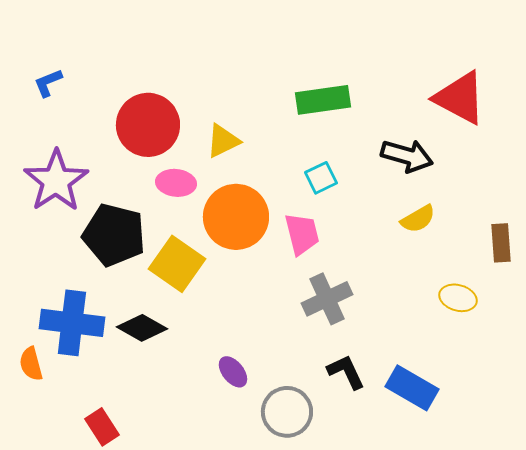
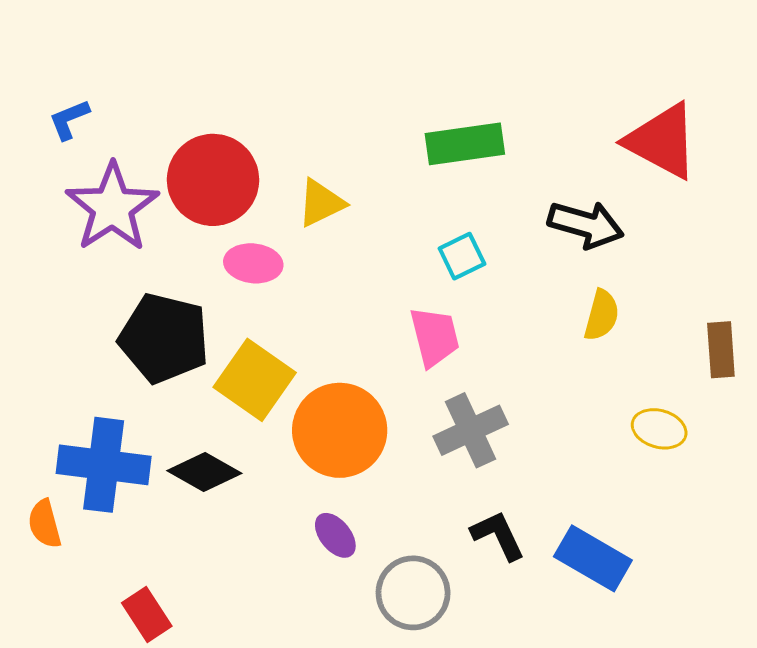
purple star: (56, 181) -> (112, 207), moved
orange circle: (236, 217) -> (340, 430), moved
yellow semicircle: (418, 219) -> (602, 315), turned -45

